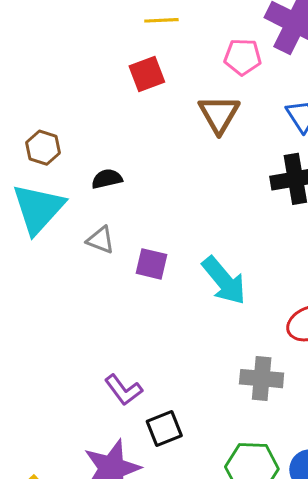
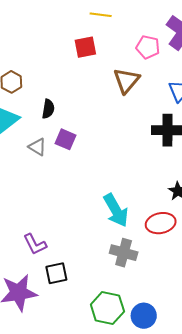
black semicircle: (107, 179) -> (48, 109), turned 102
purple square: (152, 264) -> (65, 139), moved
cyan arrow: (224, 281) -> (116, 210), moved

